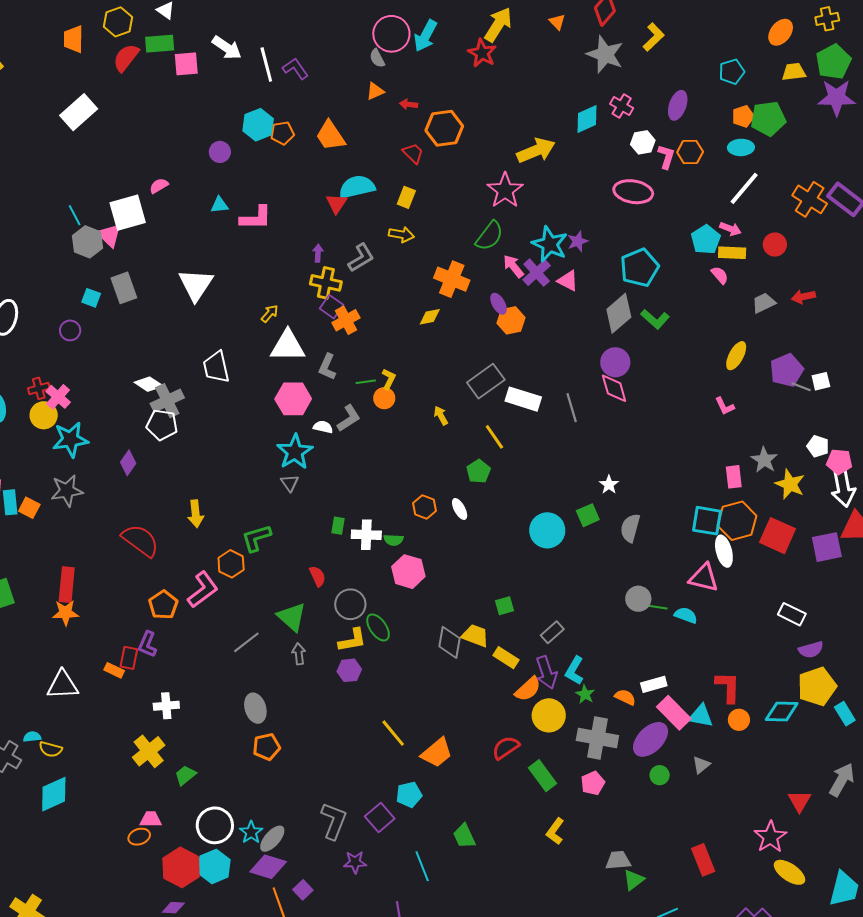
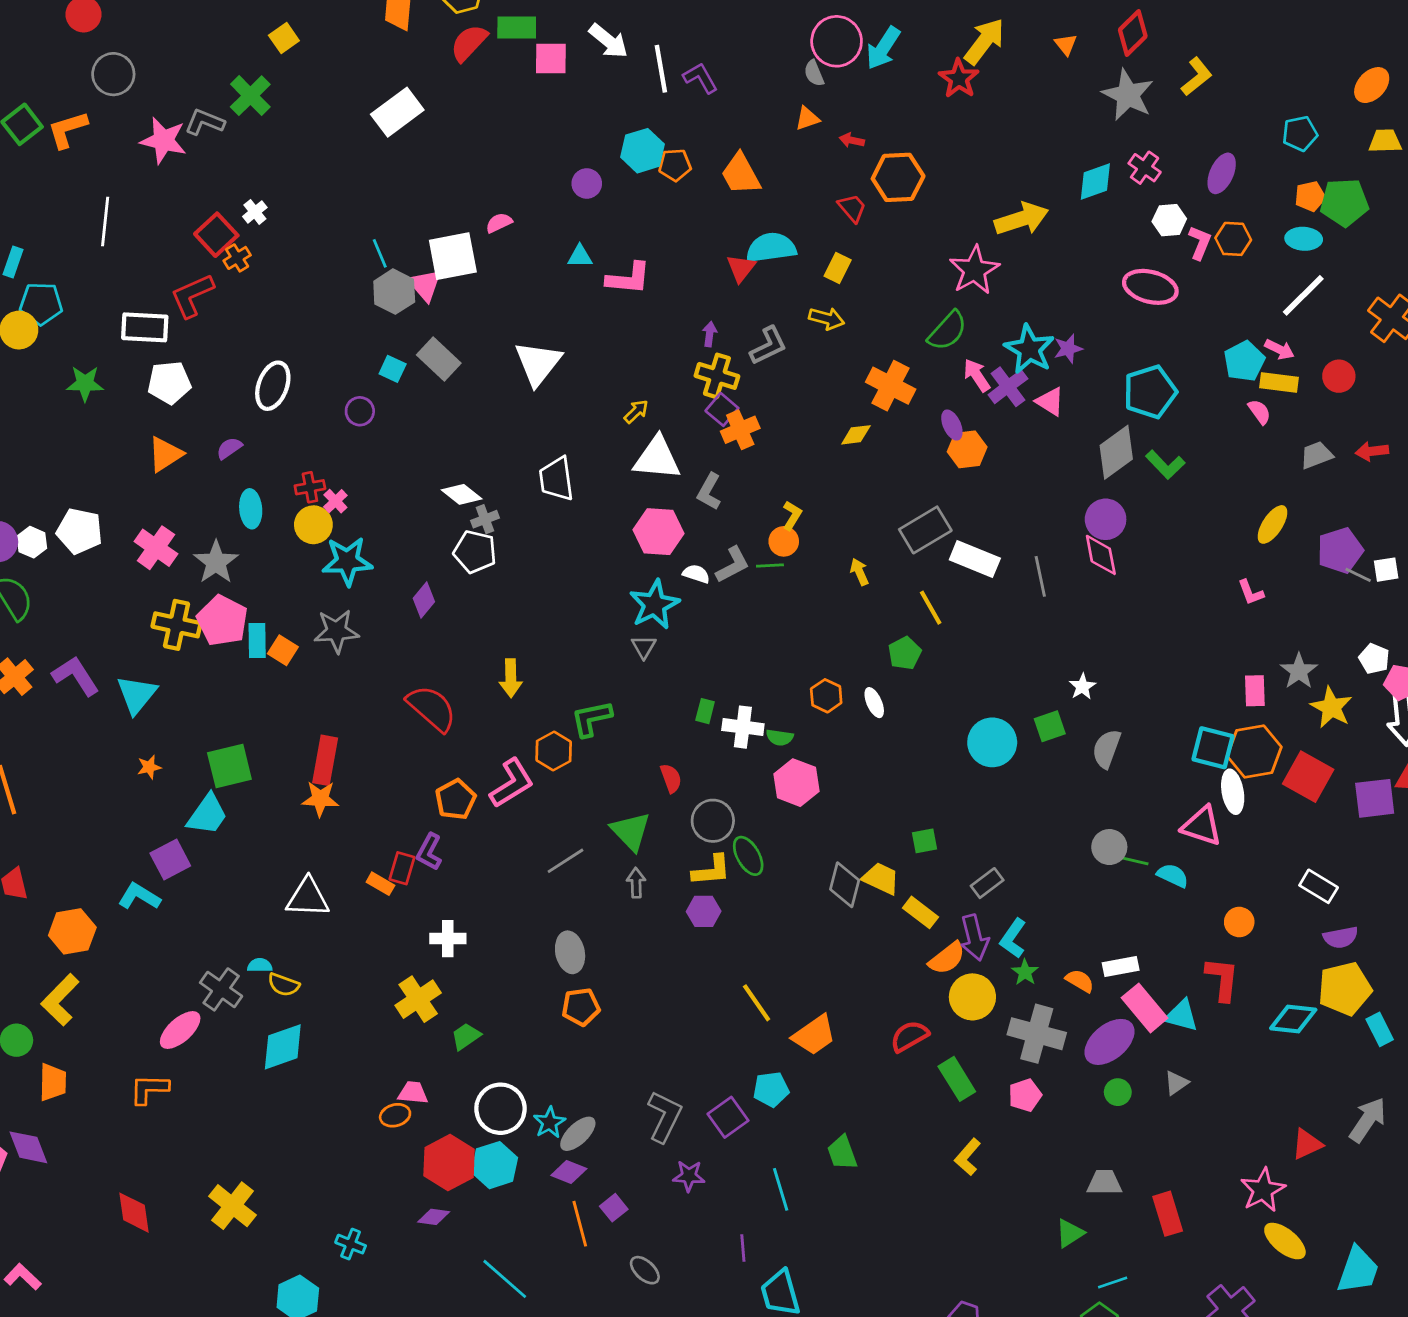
gray rectangle: (124, 288) -> (439, 359), turned -32
green line: (366, 382) -> (770, 565), moved
pink cross: (58, 397) -> (335, 501), size x0.7
gray cross: (167, 401) -> (485, 519), size x0.6
orange circle: (739, 720) -> (1239, 922), moved
red triangle: (799, 801) -> (1307, 1144), turned 30
gray trapezoid: (618, 860) -> (1104, 1183), moved
purple diamond: (268, 867) -> (569, 1172), size x0.7

